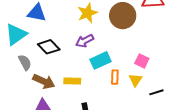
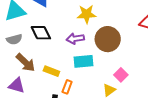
brown circle: (123, 16) -> (108, 39), moved
gray semicircle: (25, 62) -> (14, 39), turned 84
orange rectangle: (115, 77) -> (67, 87), moved

